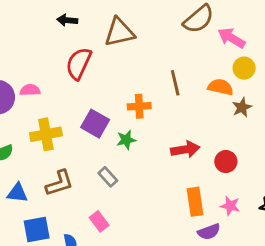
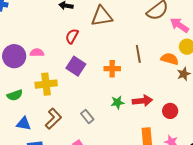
red semicircle: (79, 64) -> (72, 36), size x0.7
purple square: (95, 124) -> (76, 66), moved
green star: (126, 140) -> (117, 102), moved
brown L-shape: (59, 183) -> (53, 119), turned -30

